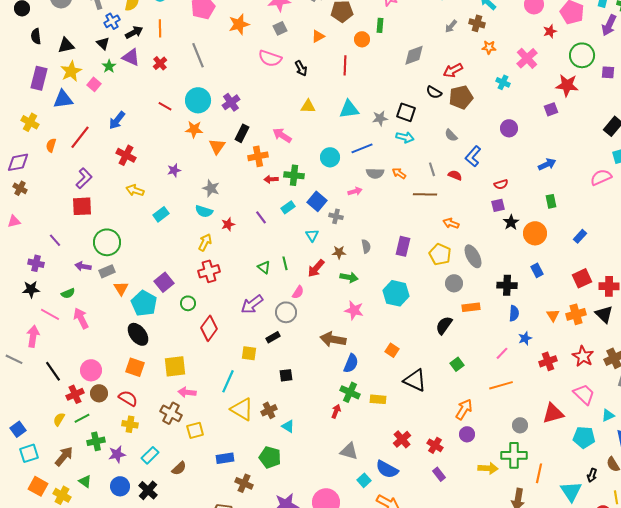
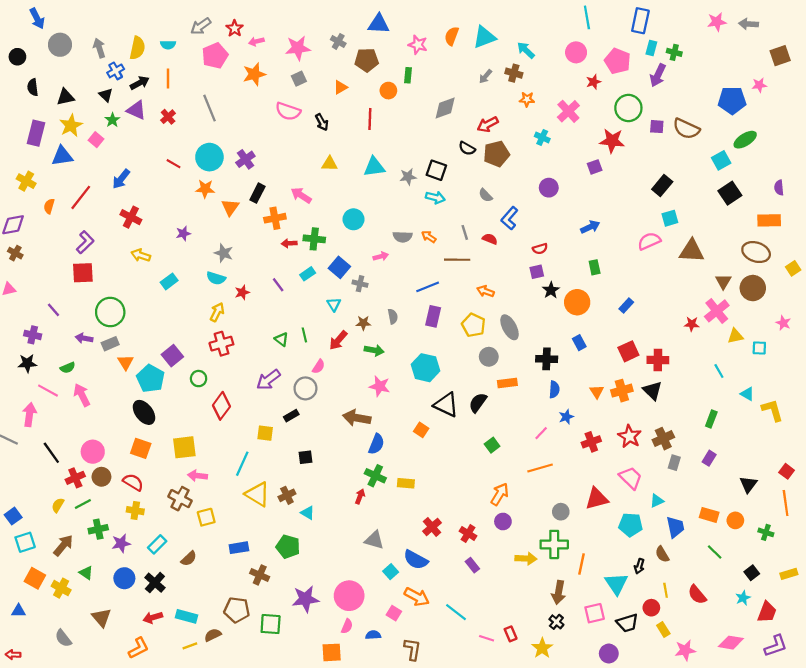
blue line: (362, 148) -> (428, 287), moved
black triangle: (415, 380) -> (446, 405), moved

